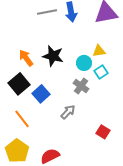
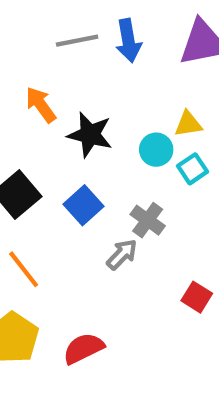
orange arrow: (26, 58) -> (41, 105), moved
gray cross: (81, 86) -> (148, 220), moved
blue square: (41, 94) -> (83, 205), moved

